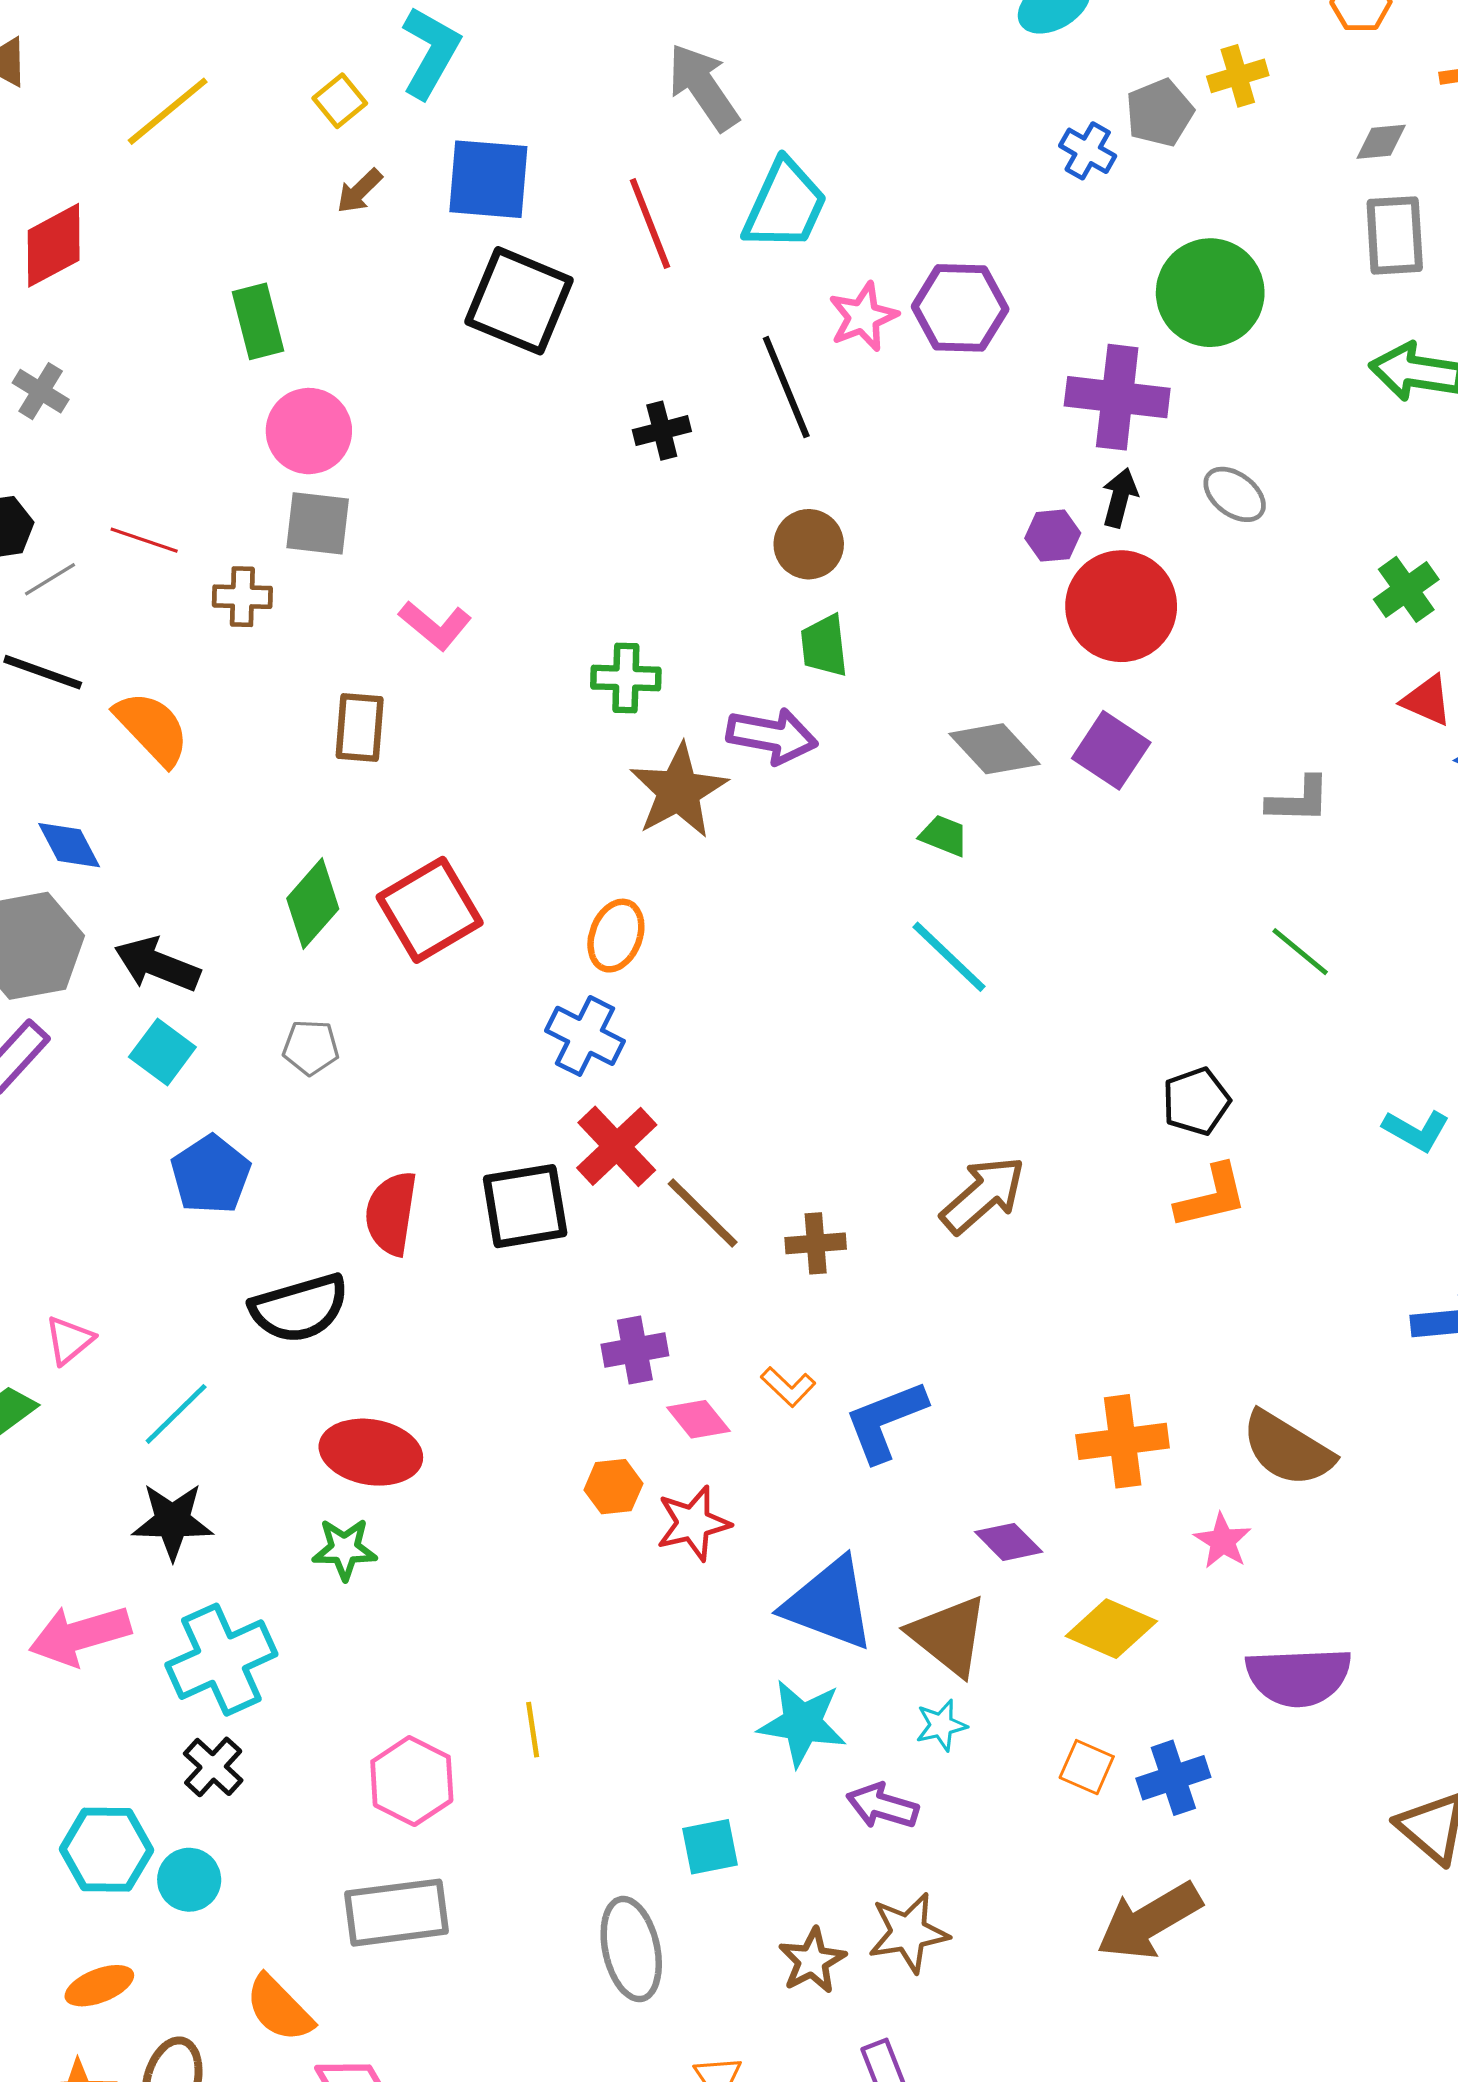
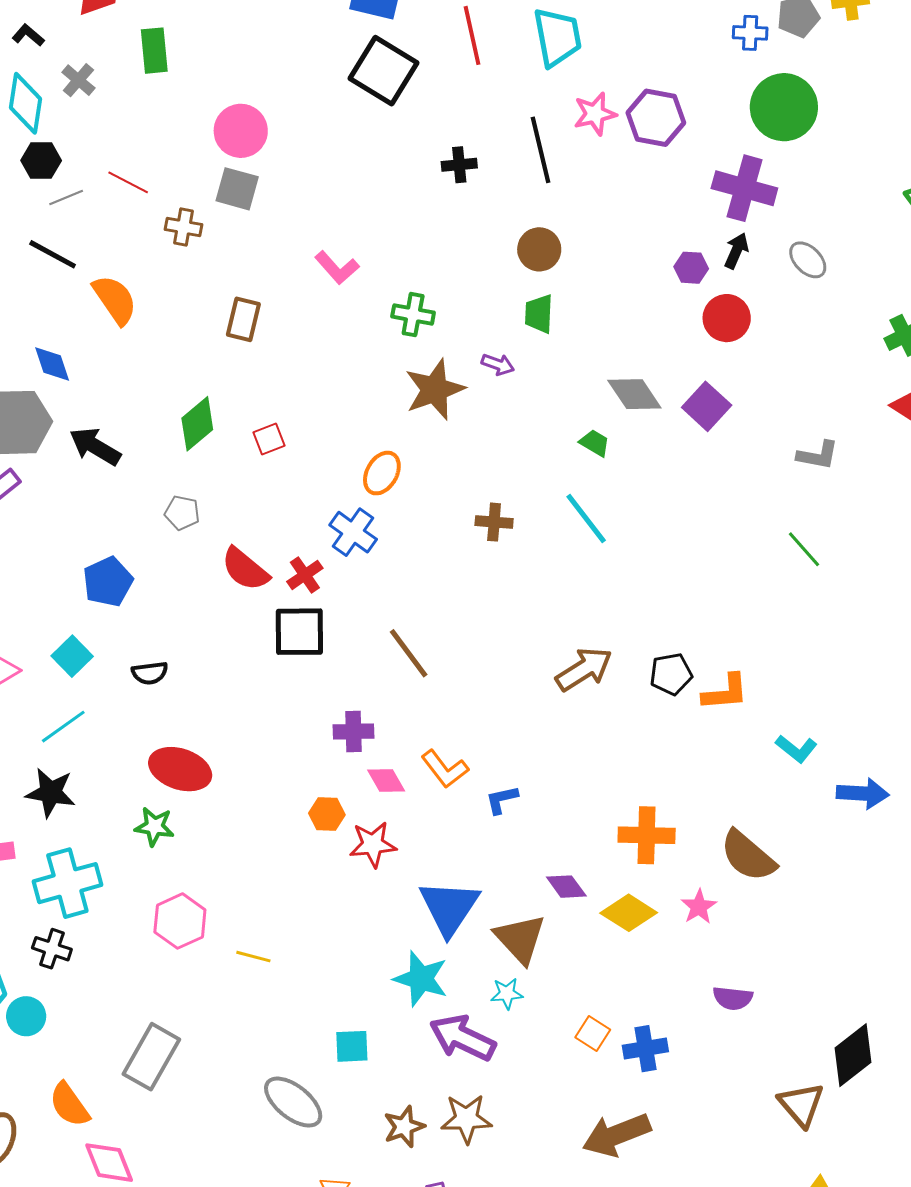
blue cross: (1088, 151) -> (750, 33), turned -36
cyan trapezoid: (785, 205) -> (557, 37), turned -44
green circle: (1210, 293) -> (784, 107), moved
green rectangle: (258, 321) -> (154, 51), moved
red circle: (1121, 606) -> (727, 318), size x0.7
pink L-shape: (435, 625) -> (337, 268), moved
purple arrow: (772, 736) -> (498, 364), size x0.6
red square: (430, 910) -> (269, 439), size x0.5
cyan square: (162, 1052) -> (72, 656), moved
black pentagon: (1196, 1101) -> (671, 674), moved
cyan L-shape: (1416, 1130) -> (796, 749), moved
red cross: (617, 1146) -> (305, 575), moved, size x0.7
red semicircle: (391, 1213) -> (245, 569), moved, turned -68
brown cross: (816, 1243) -> (494, 522), moved
black semicircle: (299, 1308) -> (150, 673), size x0.6
orange L-shape: (788, 1387) -> (445, 769), size x1.4
blue L-shape: (885, 1421) -> (502, 800), size x0.6
blue triangle: (829, 1604) -> (449, 907), turned 34
yellow diamond: (1111, 1629) -> (629, 913), moved
purple semicircle: (1299, 1677) -> (733, 998), size x0.6
yellow line: (533, 1730) -> (253, 957), turned -76
black cross: (213, 1767) -> (52, 949), turned -33
pink hexagon: (412, 1781) -> (180, 921), moved
purple arrow: (882, 1806) -> (462, 1038), size x1.5
gray rectangle: (397, 1913) -> (151, 1057), turned -62
gray ellipse: (631, 1949) -> (293, 1102), turned -48

